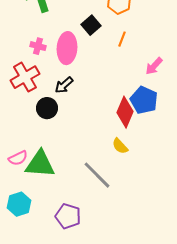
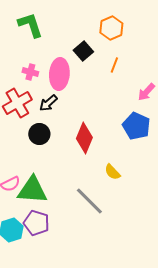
black arrow: (64, 85) -> (48, 103), moved
red diamond: (125, 112) -> (84, 138), moved
purple pentagon: (68, 216) -> (36, 223), moved

